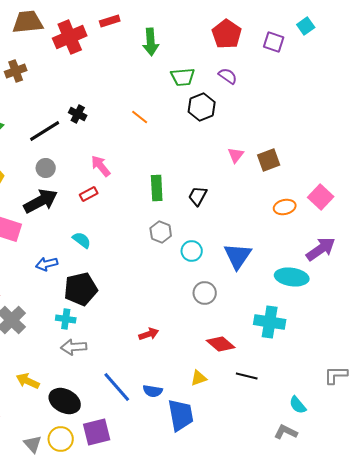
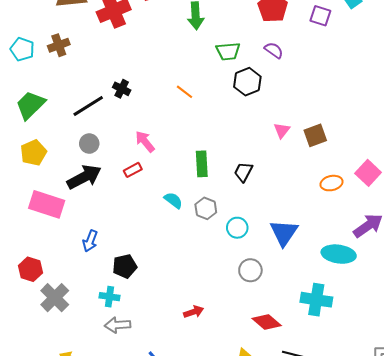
cyan semicircle: (82, 240) -> (173, 200), moved
blue arrow: (47, 264) -> (90, 241), turned -55
black pentagon: (81, 289) -> (125, 266), size x0.7

